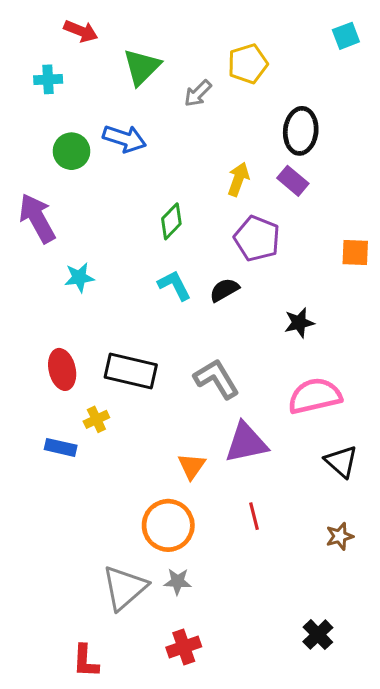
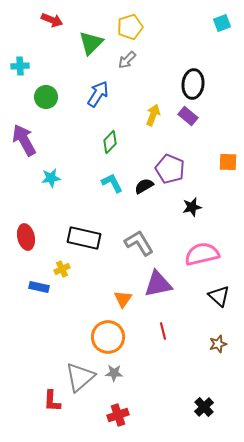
yellow pentagon: (248, 64) -> (130, 27), moved
cyan cross: (48, 79) -> (20, 66), moved
blue arrow: (125, 139) -> (98, 94), moved, turned -76
purple pentagon: (257, 238) -> (170, 169), moved
red ellipse: (62, 369) -> (26, 237), moved
red L-shape: (86, 661) -> (52, 401), moved

